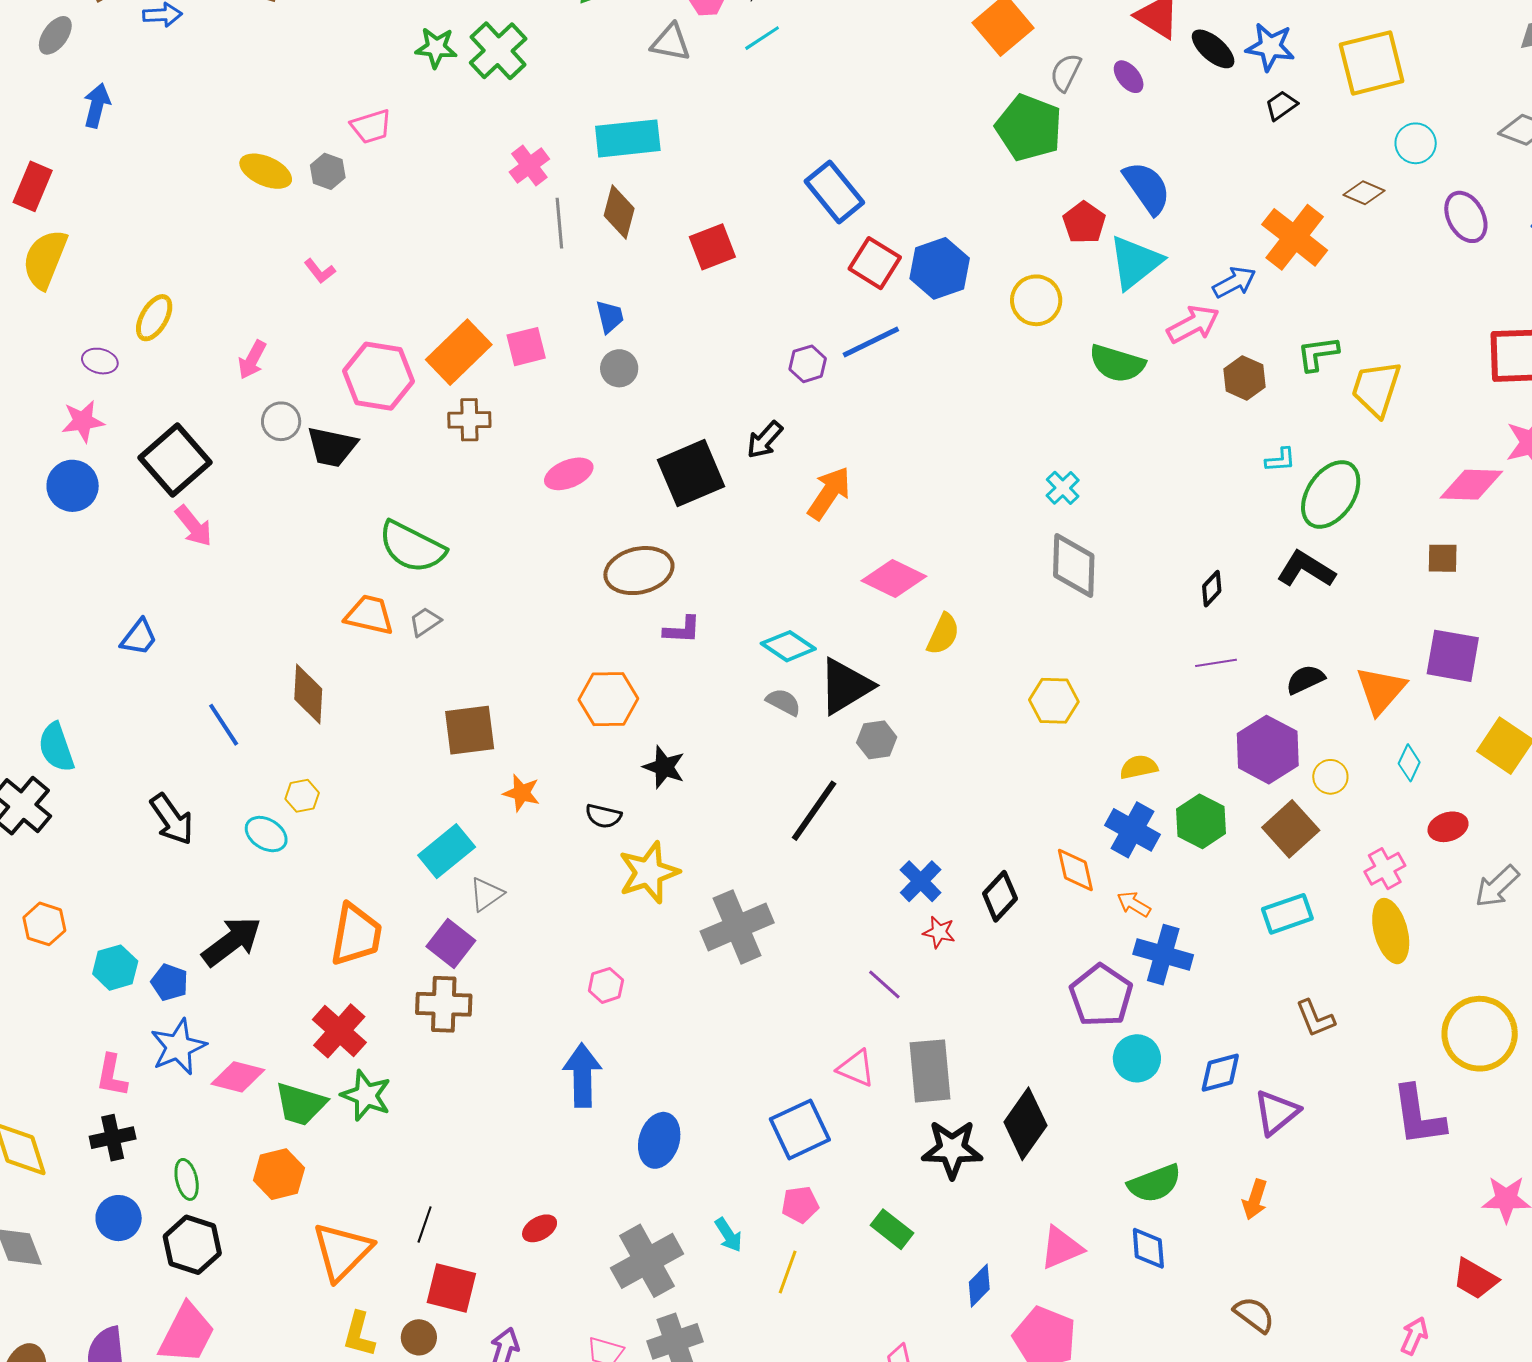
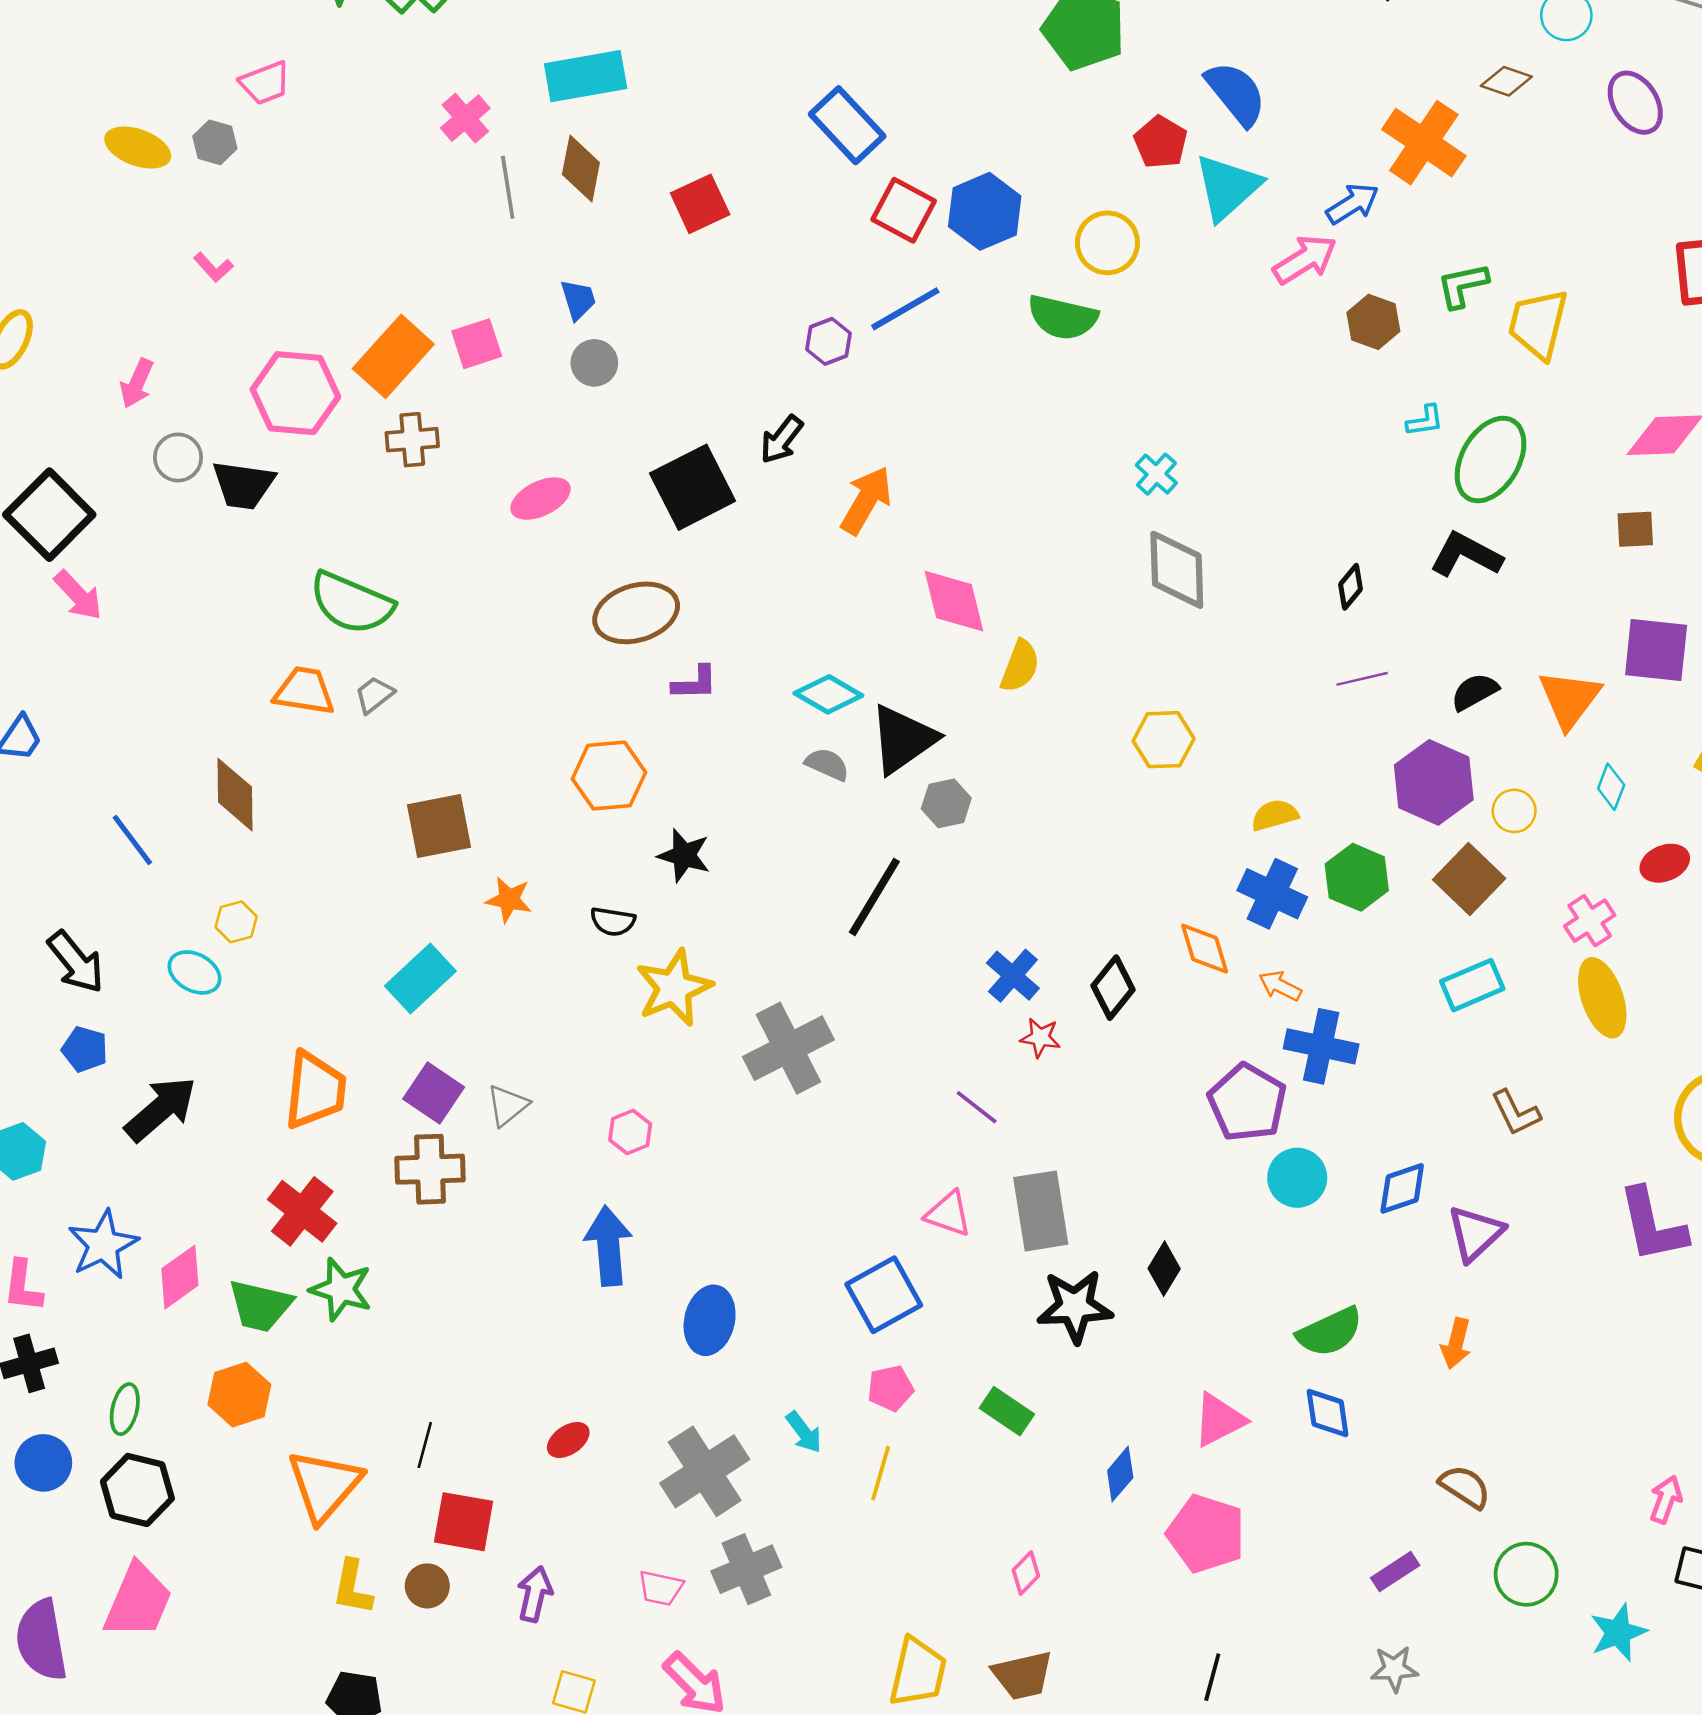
green semicircle: (1117, 363) -> (1063, 317), moved
pink diamond: (894, 578) -> (954, 601), turned 54
gray triangle: (486, 894) -> (507, 1105), moved
blue pentagon: (170, 982) -> (85, 1049), moved
pink diamond: (238, 1077) -> (180, 1277), turned -46
black diamond: (1025, 1124) -> (1164, 1269), size x0.6
green ellipse: (187, 1179) -> (125, 1409), turned 30

